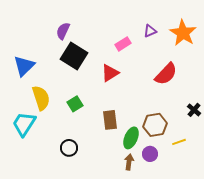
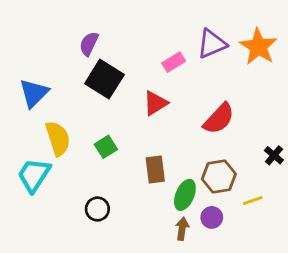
purple triangle: (150, 31) -> (212, 44), size x1.6
red semicircle: (166, 74) -> (219, 119), moved

